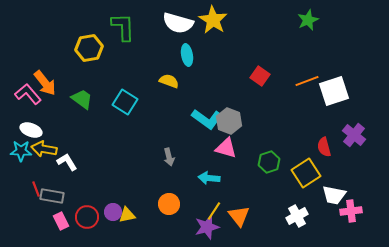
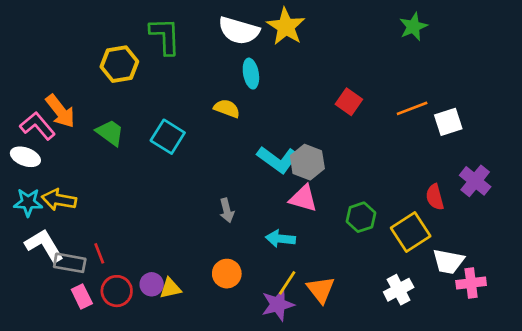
white square: (334, 91) -> (448, 122), size x0.7
white ellipse: (31, 130) -> (25, 157), moved
white L-shape: (67, 162) -> (44, 245), moved, size x1.4
red line: (36, 189) -> (99, 253), moved

